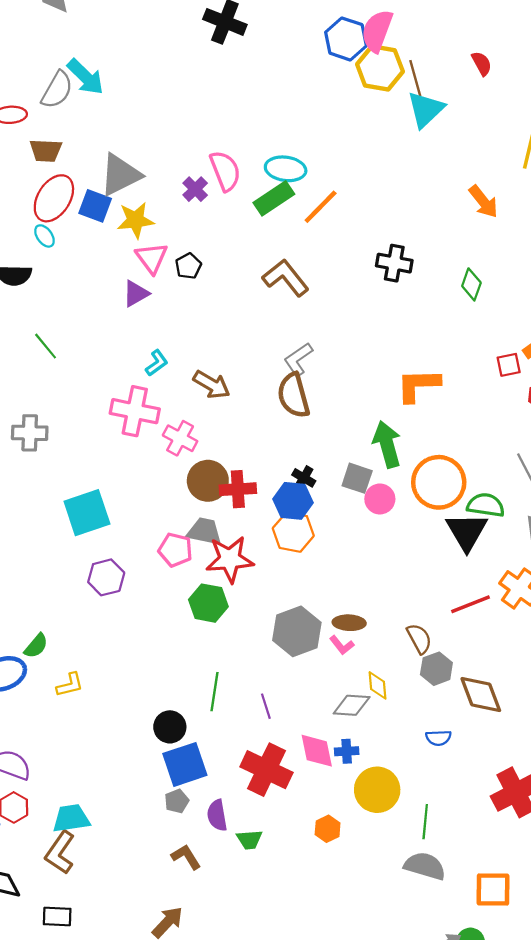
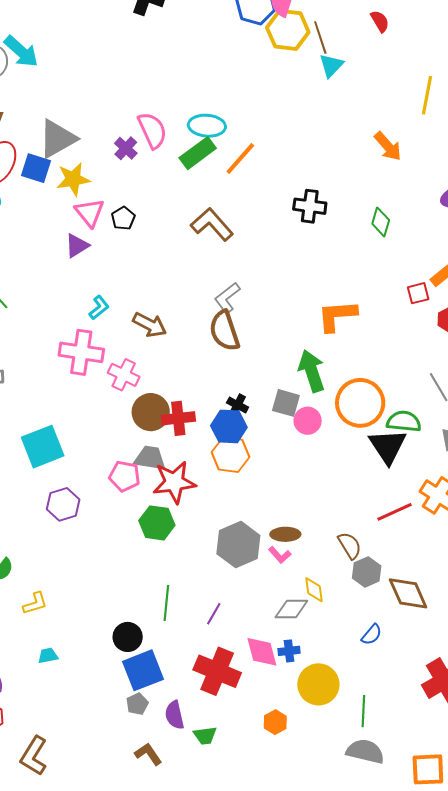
cyan triangle: (426, 109) -> (331, 65), size x0.7
purple line: (266, 706) -> (214, 614), turned 50
blue semicircle: (438, 738) -> (372, 635), turned -45
cyan trapezoid: (71, 818) -> (48, 656), moved, size x0.6

